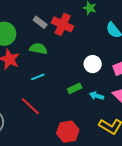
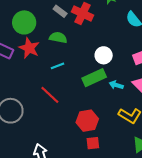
white circle: (93, 64) -> (104, 55), moved
green rectangle: (75, 88) -> (94, 78), size x1.6

